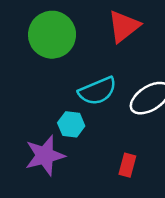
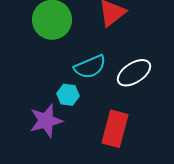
red rectangle: (127, 165) -> (115, 129), size x1.8

